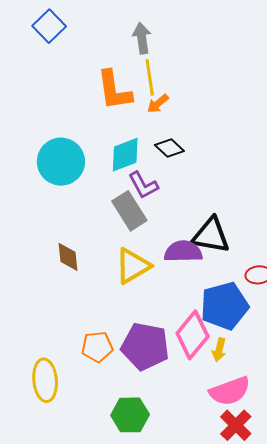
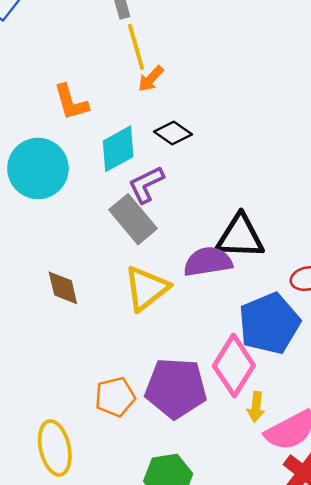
orange L-shape: (114, 90) -> (71, 102), moved, size x0.7
purple L-shape: (143, 185) -> (146, 184), turned 100
yellow arrow: (219, 350) -> (256, 407), moved

